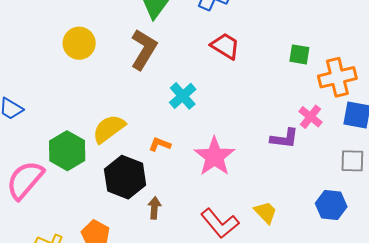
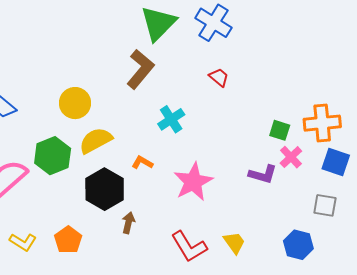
yellow circle: (79, 43) -> (75, 103), moved
red trapezoid: (225, 46) -> (219, 77), size x0.7
green square: (299, 54) -> (280, 130), moved

